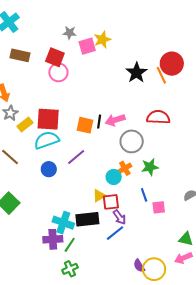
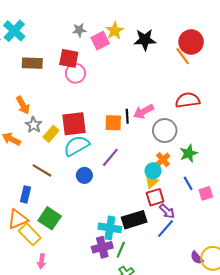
black star: (136, 73) -> (145, 40), moved, turned -30
yellow triangle: (99, 196) -> (152, 182), moved

